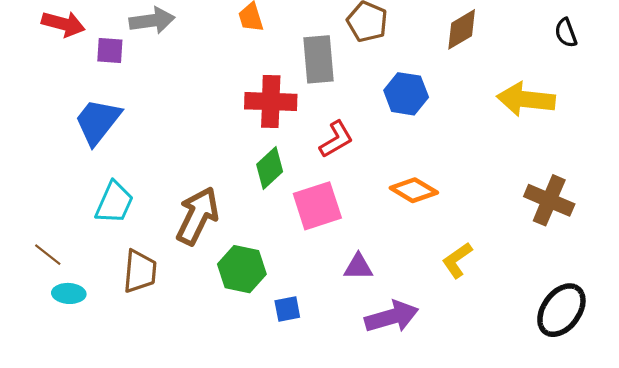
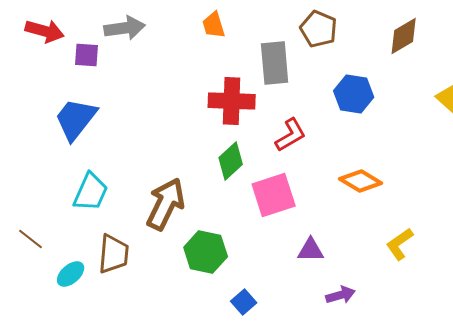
cyan ellipse: (69, 293) -> (71, 274), moved, turned -44
blue square: (287, 309) -> (244, 302), moved, turned -30
purple arrow: (392, 317) -> (341, 295), size x0.6

